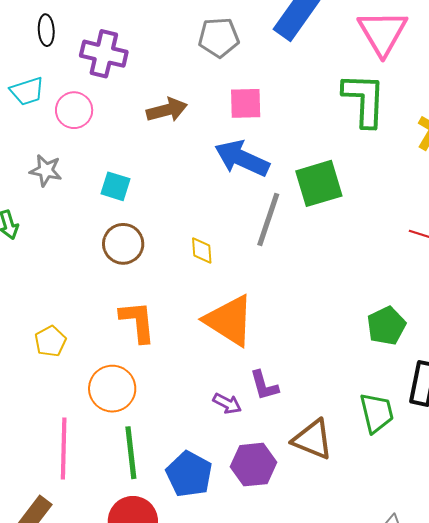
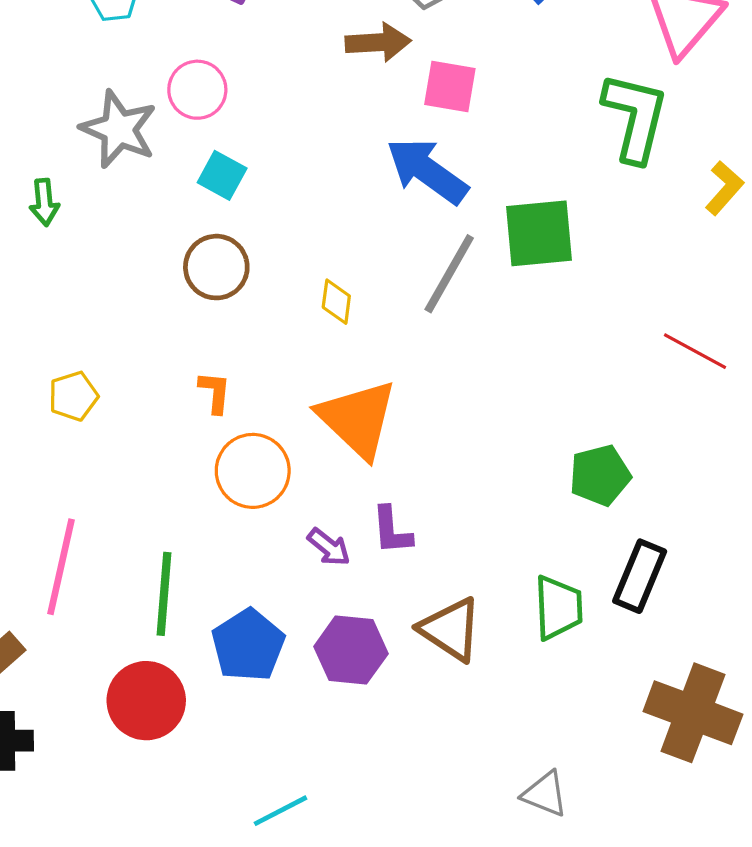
pink circle: (74, 110) -> (197, 90), moved
brown arrow: (167, 110) -> (378, 42), moved
gray star: (46, 170) -> (119, 129), size x1.5
orange L-shape: (138, 322) -> (215, 392), size x0.6
orange circle: (112, 389) -> (253, 471), moved

